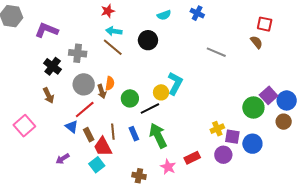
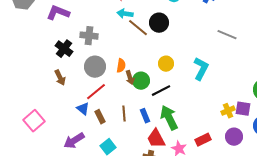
brown line: (113, 47) -> (138, 28), moved
cyan L-shape: (175, 83) -> (201, 69), moved
brown arrow: (102, 91) -> (130, 78), moved
yellow circle: (161, 92) -> (166, 64), moved
pink square: (24, 126) -> (34, 121), moved
purple square: (232, 137) -> (243, 109), moved
red trapezoid: (103, 147) -> (156, 139), moved
purple arrow: (63, 159) -> (74, 141), size x1.5

